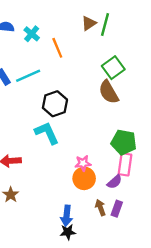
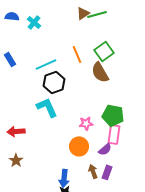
green line: (105, 24) -> (97, 14), turned 60
orange line: (57, 48) -> (77, 54), moved
cyan line: (28, 76) -> (46, 64), moved
pink star: (83, 163) -> (86, 123), moved

